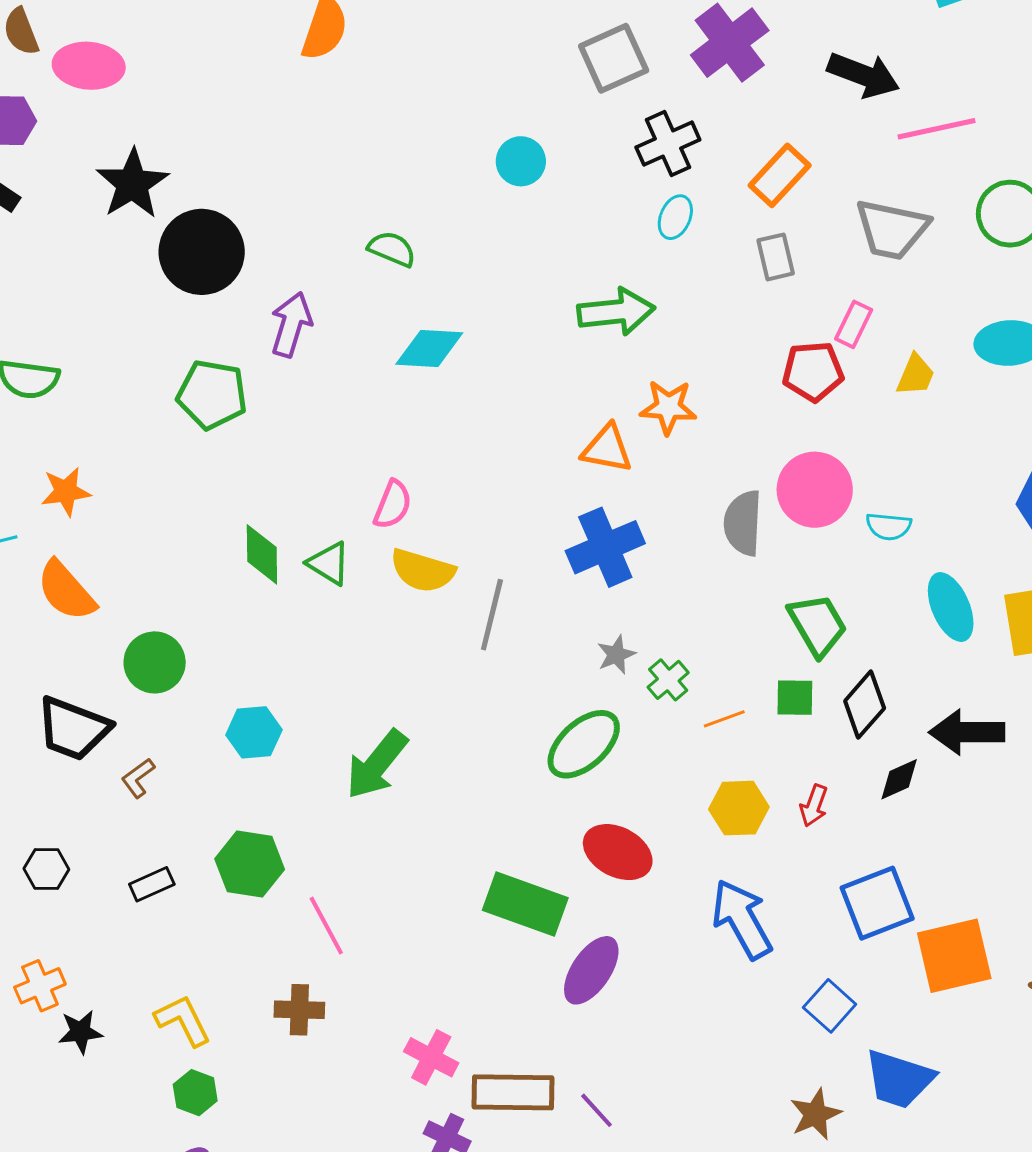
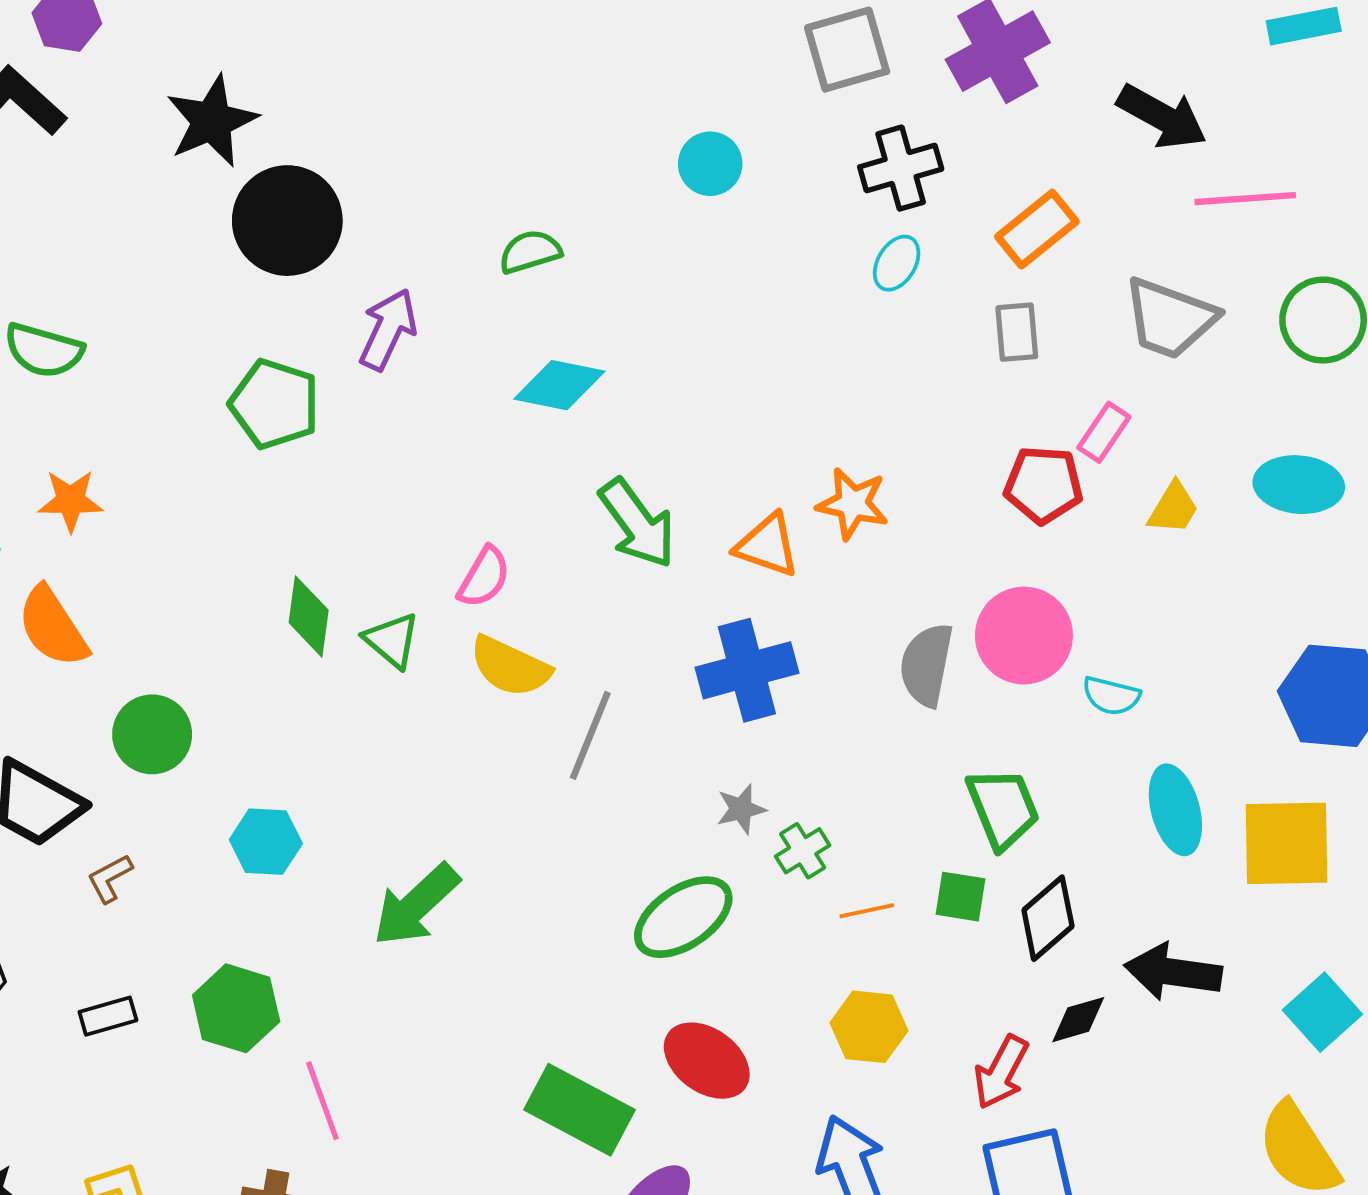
green semicircle: (392, 249) -> (530, 252), turned -48
green arrow: (616, 312) -> (637, 523), moved, turned 52
red arrow: (814, 806) -> (1001, 1072), moved, size x1.4

